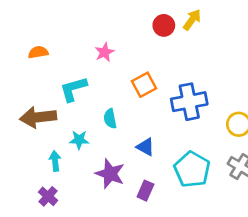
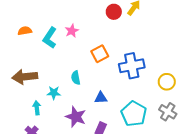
cyan L-shape: (73, 89) -> (50, 38), moved, turned -40
blue triangle: (145, 147) -> (101, 98), turned -32

